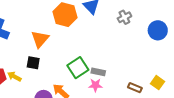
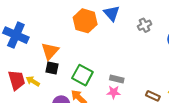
orange triangle: (40, 39) -> (50, 51), moved
green square: (78, 68) -> (82, 75), moved, turned -30

